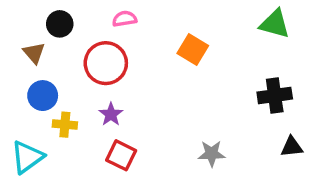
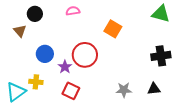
red circle: (106, 63) -> (85, 55), moved
blue circle: (43, 96) -> (45, 54), moved
yellow cross: (65, 125) -> (36, 82), moved
black triangle: (292, 147) -> (154, 89), moved

